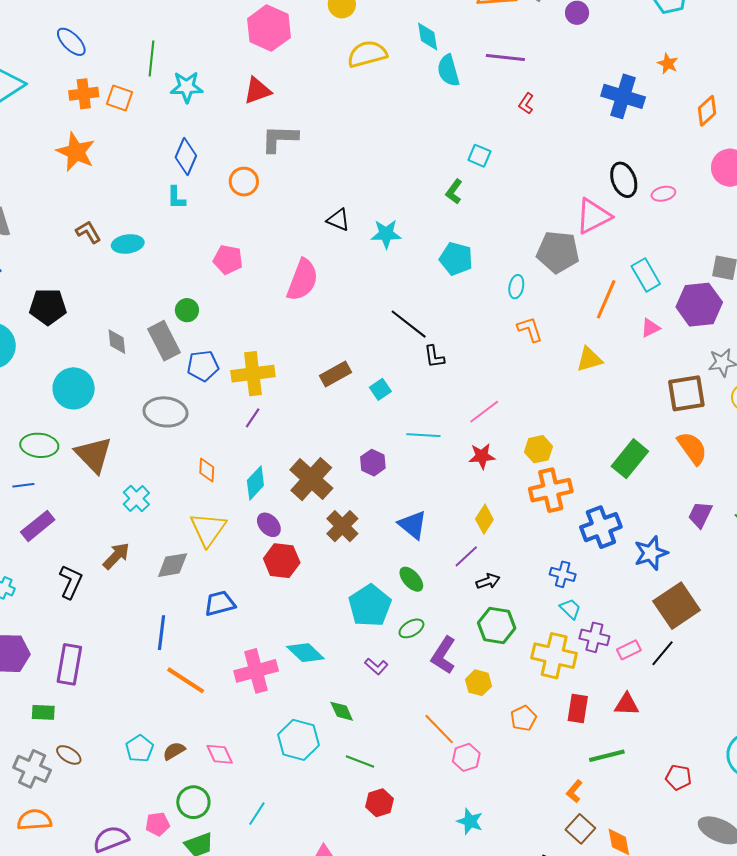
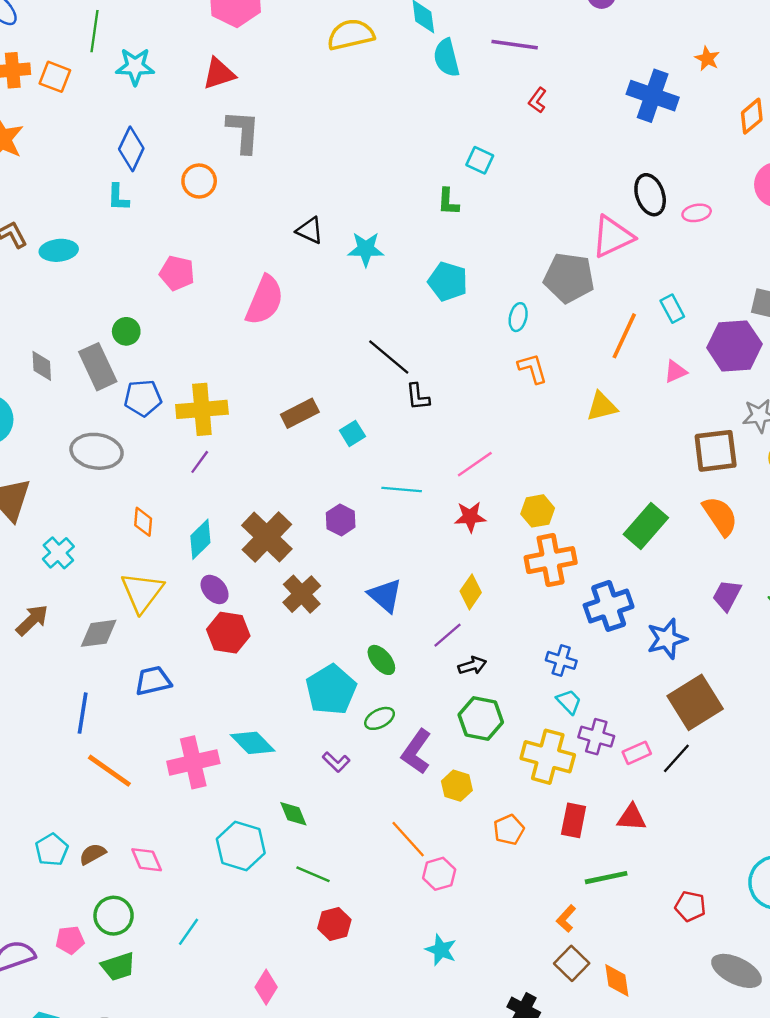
gray L-shape: (280, 139) -> (243, 131), turned 90
green L-shape: (454, 192) -> (448, 202), turned -35
cyan rectangle: (646, 275) -> (672, 309), size x0.7

